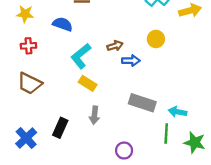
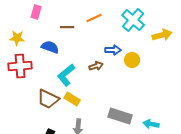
red cross: (28, 46) -> (20, 66), size x1.6
blue arrow: (131, 61) -> (113, 50), moved
brown trapezoid: (30, 83) -> (48, 99), moved

